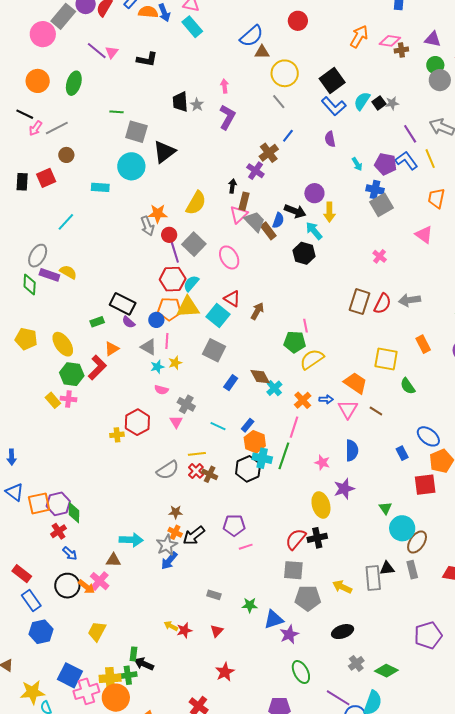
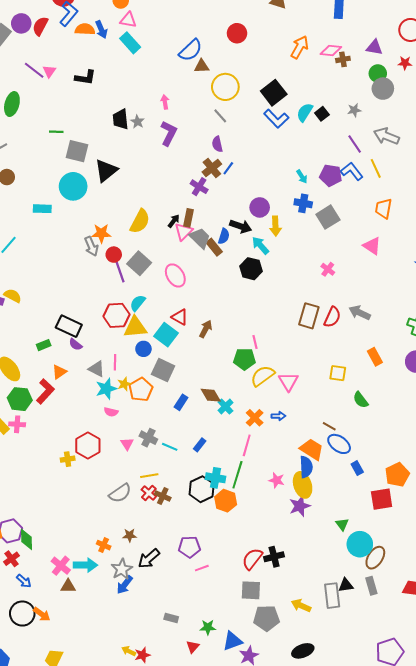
gray star: (392, 103) -> (354, 110), moved
blue line: (288, 136) -> (228, 168), moved
purple semicircle: (330, 139) -> (217, 144), moved
black arrow: (232, 186) -> (174, 221), moved, turned 32
blue cross: (375, 190) -> (303, 203), moved
red hexagon: (173, 279) -> (116, 315), moved
gray arrow: (409, 300) -> (360, 313), turned 35
orange pentagon: (169, 309) -> (141, 389), moved, turned -30
blue circle: (156, 320) -> (143, 349), moved
yellow square: (386, 359) -> (338, 373), size x0.7
cyan star: (157, 367) -> (106, 389), size x1.5
orange trapezoid: (355, 383) -> (312, 449), moved
gray cross: (186, 404) -> (148, 438), moved
pink triangle: (348, 409) -> (288, 382), moved
blue ellipse: (428, 436) -> (339, 444), moved
orange hexagon: (255, 442) -> (226, 501), moved
yellow ellipse: (321, 505) -> (303, 485), moved
orange cross: (175, 532) -> (104, 545), moved
pink cross: (100, 581) -> (61, 566), moved
red triangle: (217, 631) -> (193, 647), moved

